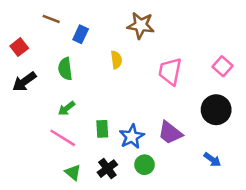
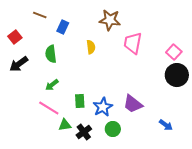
pink trapezoid: (170, 71) -> (133, 43), moved
black circle: (216, 110) -> (177, 75), moved
green triangle: (73, 172) -> (65, 125), moved, turned -48

